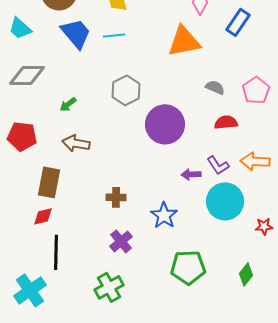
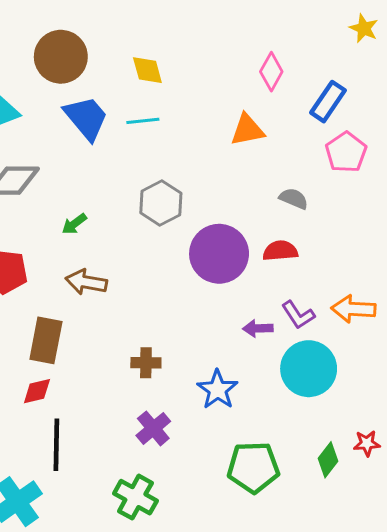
orange triangle: (184, 41) -> (247, 130), size x0.7
pink pentagon: (256, 90) -> (346, 152), moved
red semicircle: (226, 122) -> (280, 251), moved
red star: (264, 226) -> (367, 443), moved
green diamond: (246, 274) -> (328, 460), moved
green cross: (109, 287) -> (135, 497), turned -32

